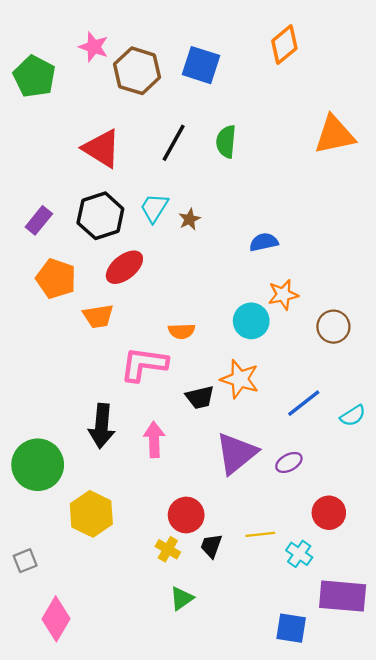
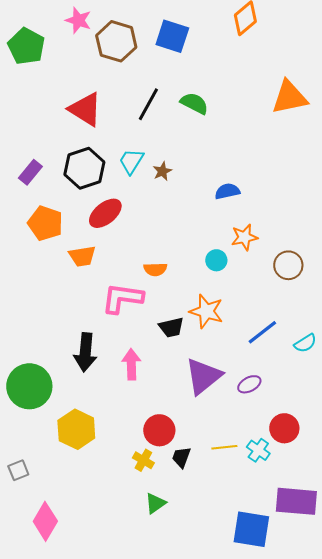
green semicircle: (226, 142) -> (194, 103), turned 112
cyan circle: (251, 321) -> (216, 260), size x0.7
cyan cross: (299, 554) -> (258, 450), moved
blue square: (291, 628) -> (251, 529), size x1.4

